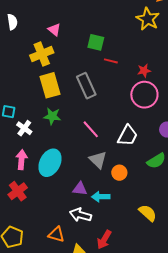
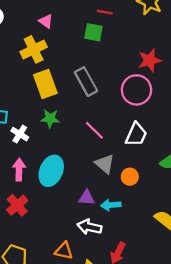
red line: (111, 61) -> (105, 12), moved
red star: (144, 71) -> (150, 60), size x1.5
pink circle: (144, 95) -> (136, 90), moved

